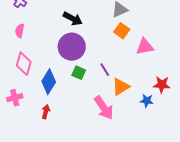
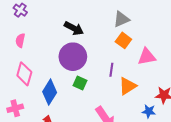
purple line: (105, 70) -> (111, 70), moved, turned 40
orange triangle: (121, 87) -> (128, 86), moved

